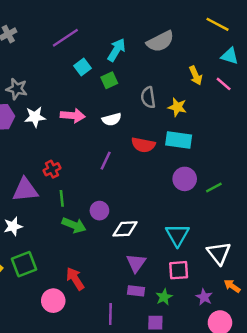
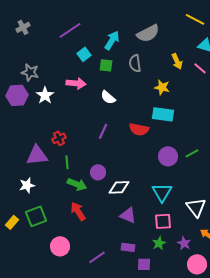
green square: (109, 80) -> (106, 65), turned 32
gray semicircle: (148, 97) -> (135, 63), moved
pink arrow: (73, 116) -> (76, 83), moved
white star: (35, 117) -> (45, 95), turned -30
white semicircle: (112, 119) -> (108, 97), turned 56
red semicircle: (143, 145) -> (139, 129), moved
purple circle: (185, 179) -> (168, 156), moved
purple triangle: (136, 263) -> (128, 215), turned -42
red arrow: (75, 279) -> (78, 211), moved
purple rectangle: (136, 291) -> (128, 247), moved
green star: (164, 297) -> (159, 243), moved
purple line: (110, 314) -> (97, 257), moved, turned 54

